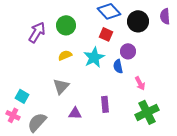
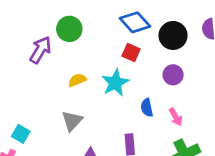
green circle: (66, 25) -> (69, 29), moved
purple circle: (128, 51) -> (173, 75), moved
blue semicircle: (118, 66) -> (147, 108), moved

